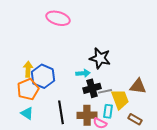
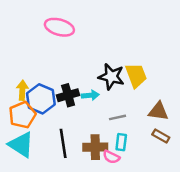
black cross: (92, 88) -> (68, 95), moved
yellow trapezoid: (120, 99) -> (136, 75), moved
cyan triangle: (27, 113) -> (21, 145), size x1.6
brown rectangle: (135, 119) -> (161, 136), moved

